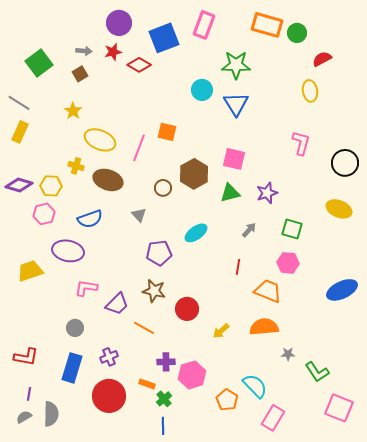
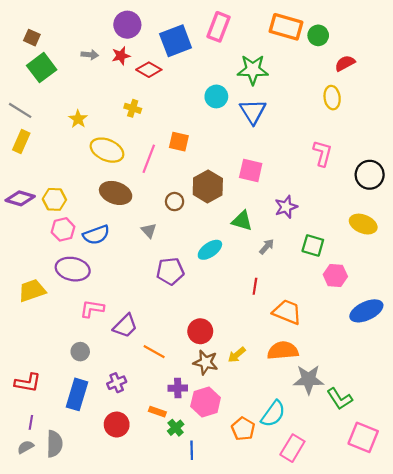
brown square: (80, 74) -> (32, 38), moved, turned -35
yellow cross: (76, 166) -> (133, 108), moved
green triangle: (230, 193) -> (242, 221), moved, turned 30
pink hexagon: (44, 214) -> (63, 229), moved
pink hexagon: (288, 263) -> (335, 276), moved
brown star: (154, 291) -> (206, 362), moved
gray star: (288, 354) -> (309, 379), size x2.0
cyan semicircle: (255, 386) -> (273, 414), turned 80
red circle: (109, 396) -> (117, 425), size x0.7
blue line: (163, 426) -> (192, 450), moved

